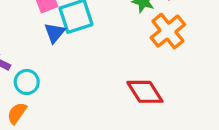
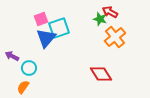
blue triangle: (55, 33) -> (46, 38), size x1.5

